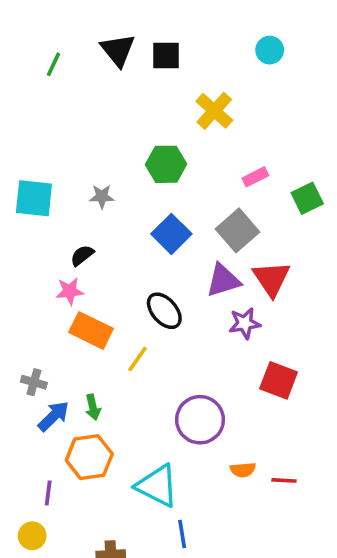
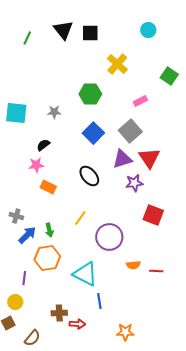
green square: (307, 198) -> (169, 76), moved, turned -30
orange rectangle: (91, 330) -> (48, 187), size x0.7
yellow line: (137, 359) -> (80, 218), moved

